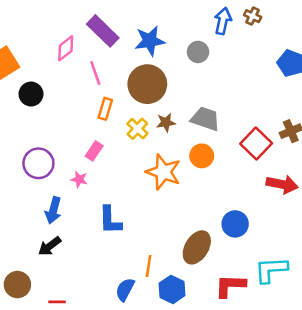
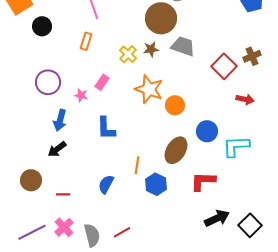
brown circle: (147, 84) -> (161, 18), moved
orange rectangle: (105, 109) -> (86, 41), moved
pink rectangle: (94, 151) -> (102, 82), moved
orange circle: (202, 156) -> (175, 105), moved
red arrow: (282, 184) -> (245, 99), size x0.7
cyan L-shape: (271, 270) -> (236, 146), moved
blue semicircle: (125, 289) -> (106, 184), moved

